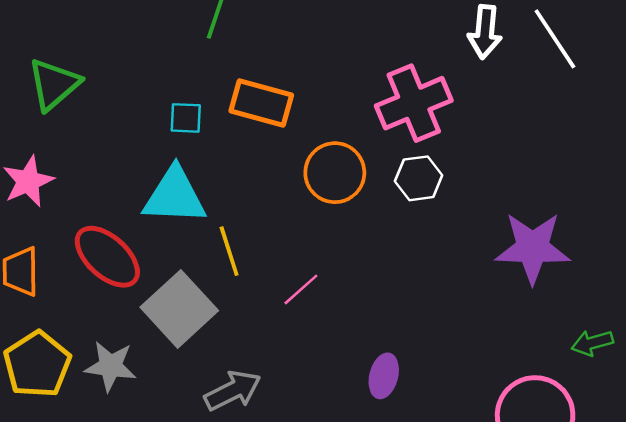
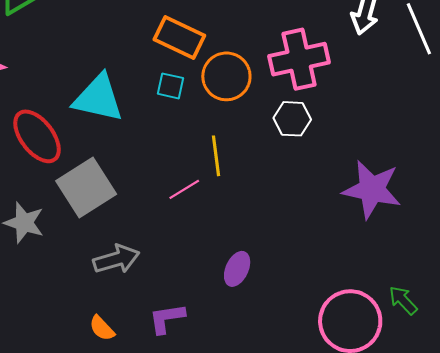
cyan square: (186, 118) -> (170, 86), moved
orange circle: (335, 173) -> (226, 76), moved
yellow line: (229, 251) -> (216, 156), moved
green arrow: (592, 343) -> (403, 300), moved, turned 52

